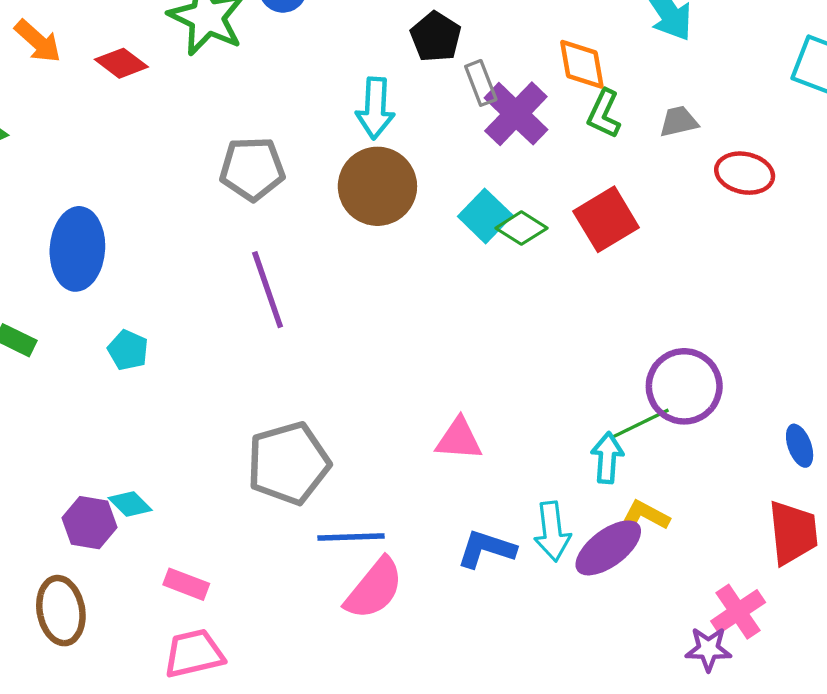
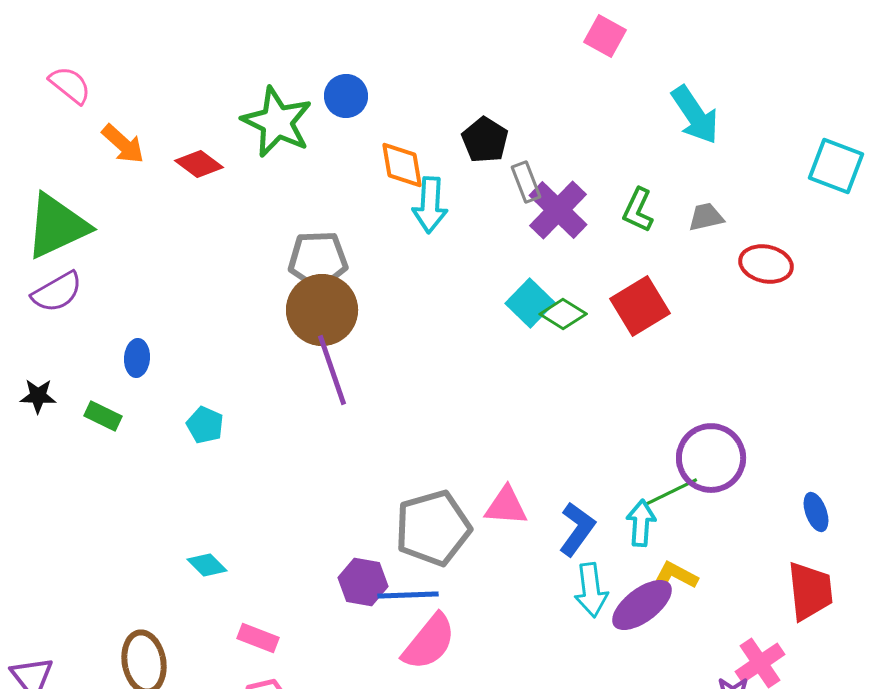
orange diamond: (582, 64) -> (402, 165), moved
brown circle: (377, 186) -> (322, 310), moved
blue ellipse: (77, 249) -> (137, 358), moved, size x0.5
gray pentagon: (288, 463) -> (433, 528), moved
purple hexagon: (89, 523) -> (363, 582), moved
blue L-shape: (486, 549) -> (577, 529), moved, turned 108

